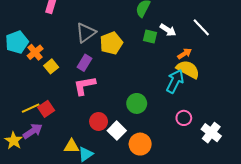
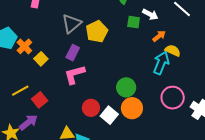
orange arrow: (185, 54) -> (159, 36), moved
yellow semicircle: (188, 69) -> (173, 50), size x0.7
yellow line: (31, 108) -> (20, 91), moved
pink circle: (184, 118) -> (173, 98), size x1.5
orange circle: (140, 144) -> (132, 108), moved

